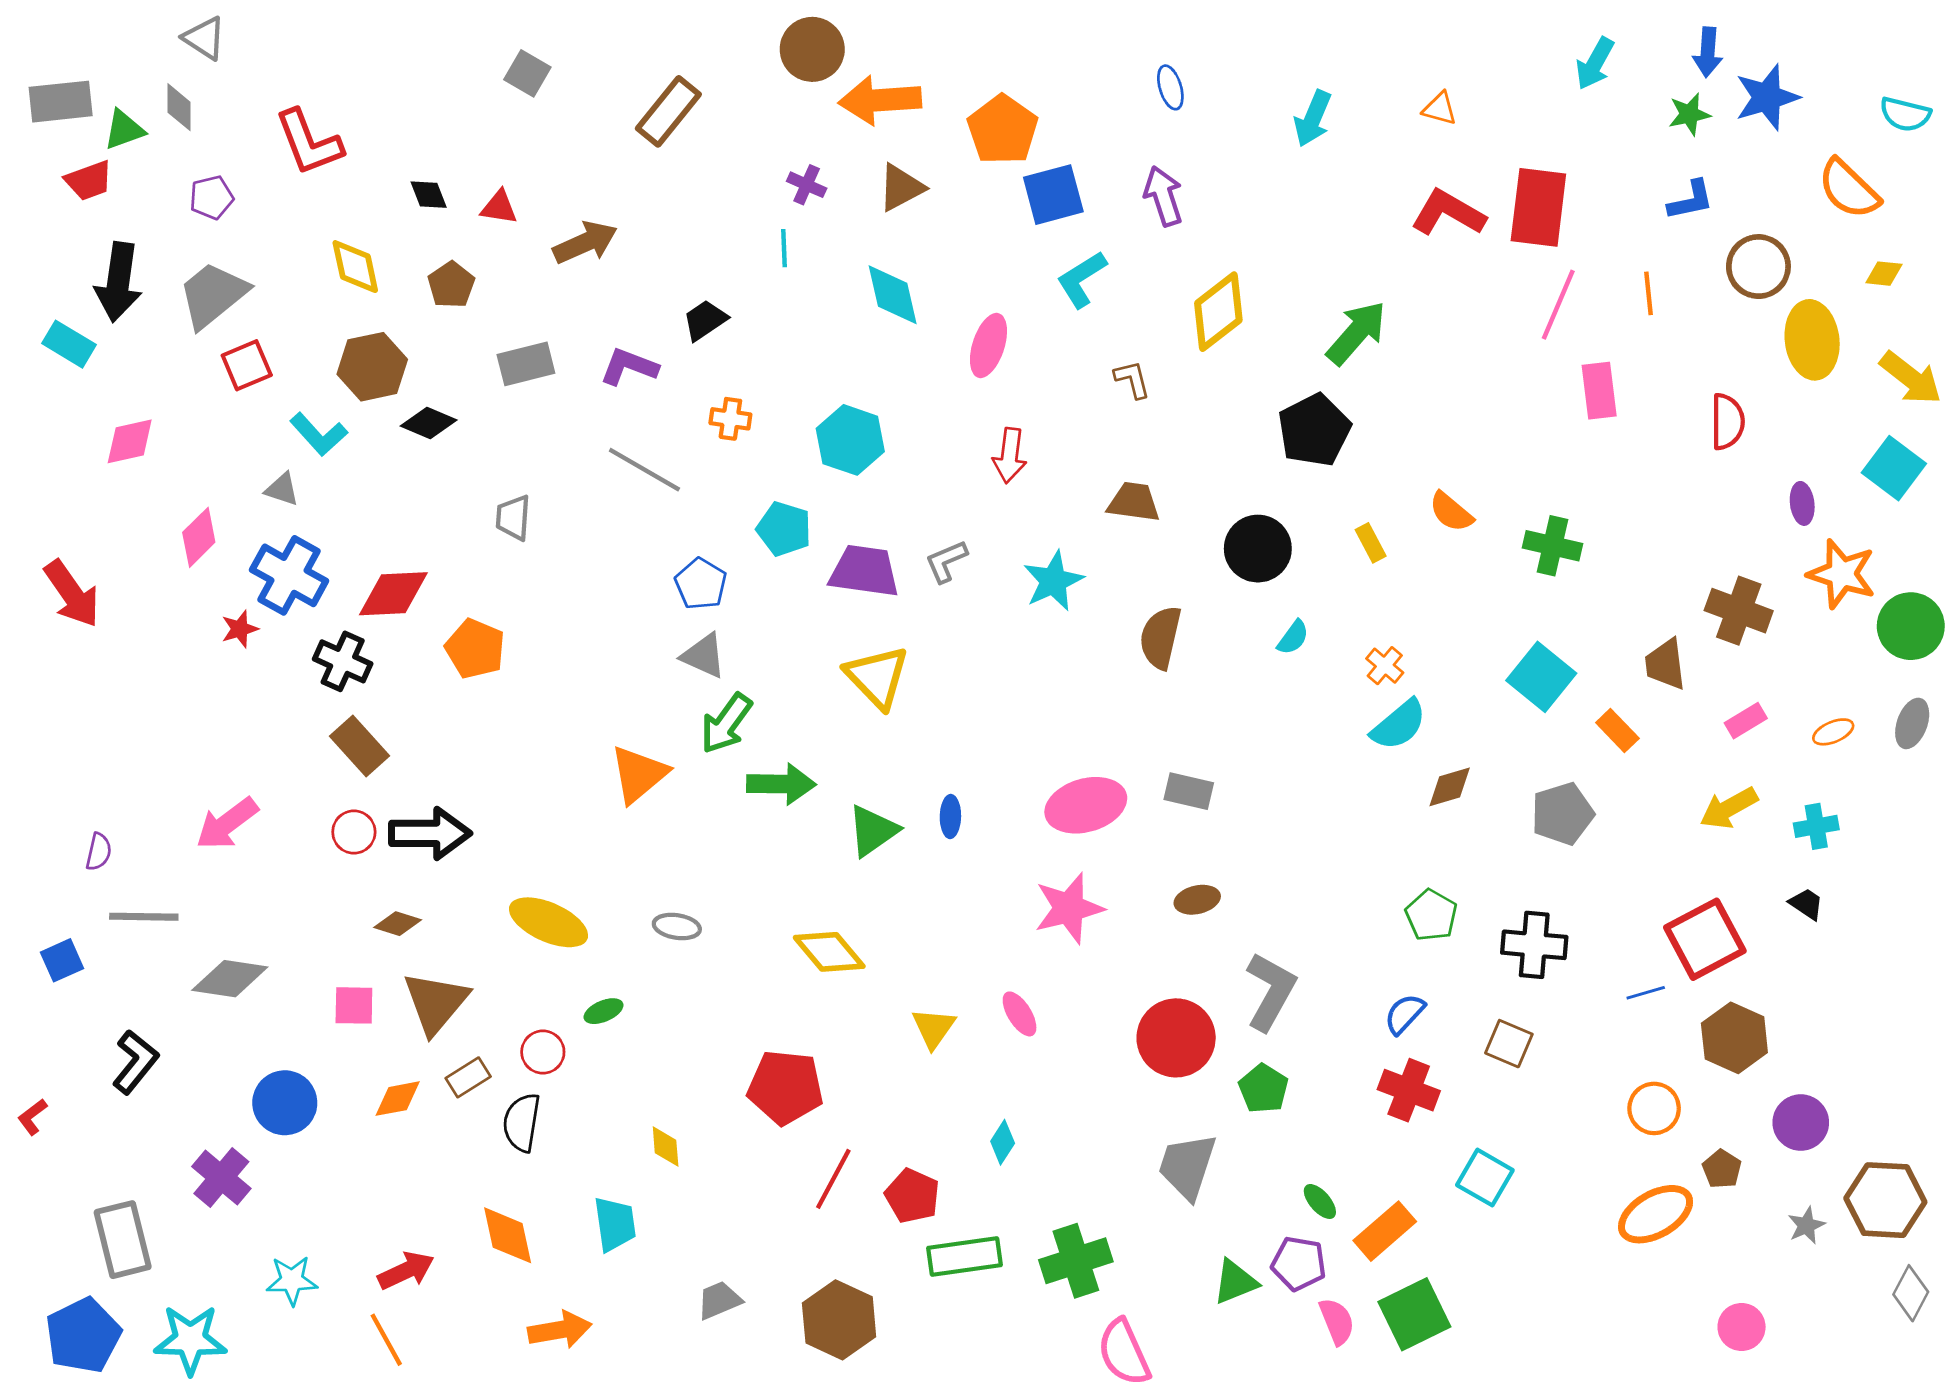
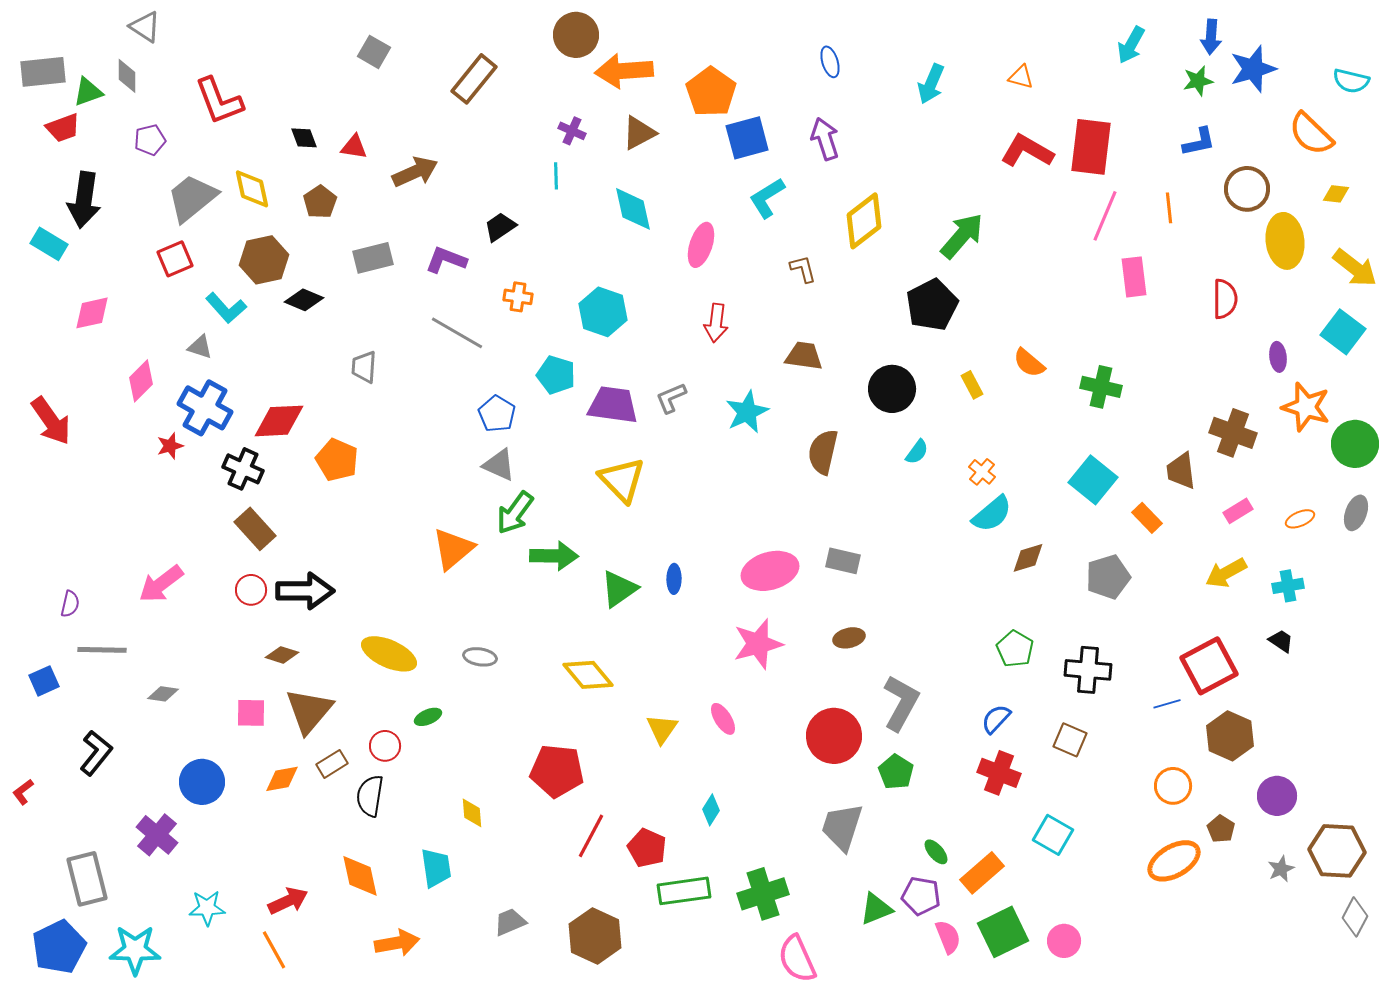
gray trapezoid: (213, 295) -> (192, 198), moved
gray diamond: (230, 979) -> (163, 694), size x0.6
pink circle: (1742, 1327) -> (1064, 941), moved

